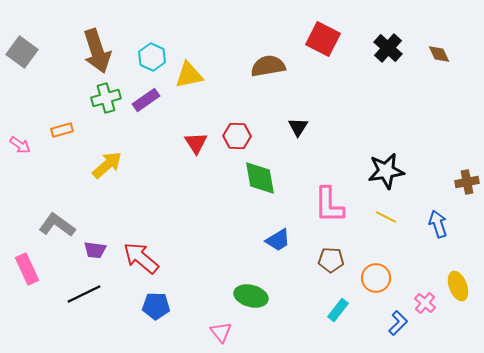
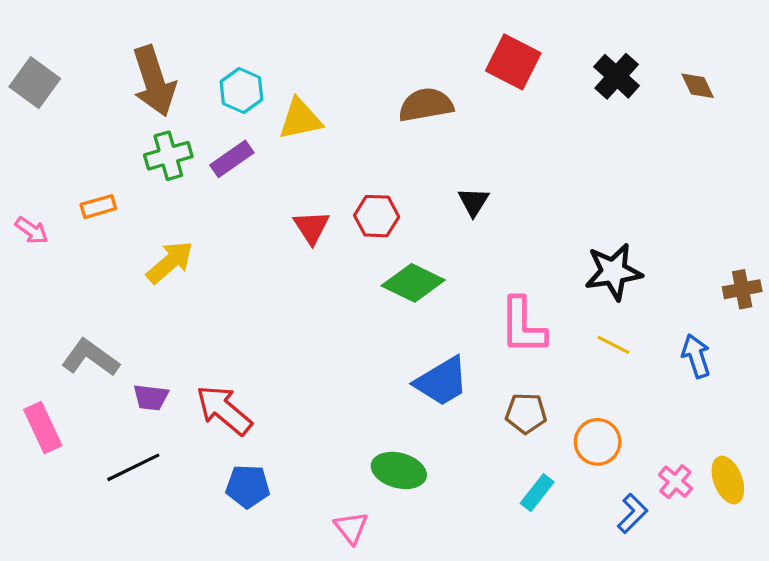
green diamond: (260, 178) -> (413, 283), turned -54
blue trapezoid: (278, 240) -> (442, 381), size x1.4
yellow ellipse: (458, 286) -> (728, 480), moved

